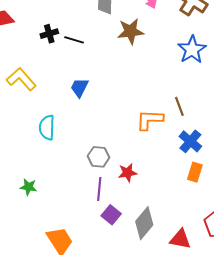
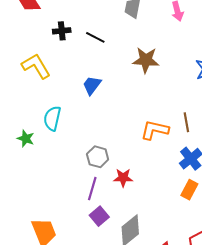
brown star: (131, 31) -> (146, 60), moved
black cross: (49, 34) -> (62, 31), moved
green star: (28, 187) -> (26, 139), moved

